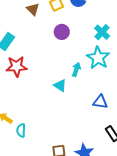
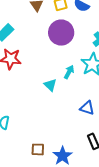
purple circle: (62, 32) -> (61, 33), size x1.6

